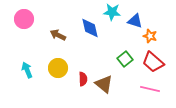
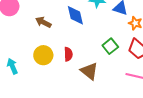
cyan arrow: (27, 70) -> (12, 66), moved
red semicircle: (83, 79) -> (68, 54), moved

